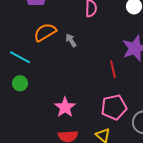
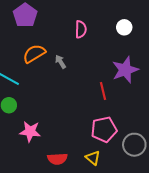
pink star: (65, 107) -> (30, 132), moved, turned -30

